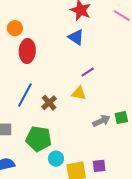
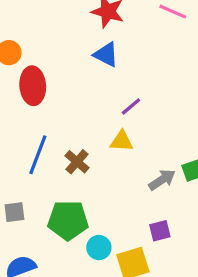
purple square: (99, 166) -> (160, 231), moved

